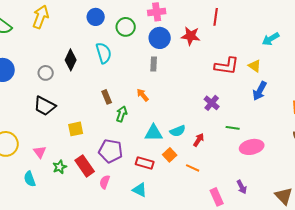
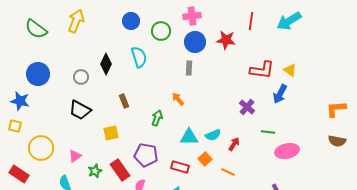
cyan arrow: (271, 39) -> (289, 21), moved, size x1.4
blue arrow: (260, 91) -> (280, 94), moved
brown rectangle: (107, 97) -> (124, 101), moved
pink triangle: (40, 152) -> (75, 156), turned 32

